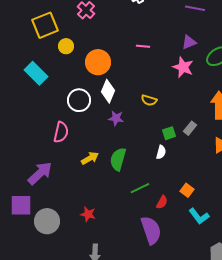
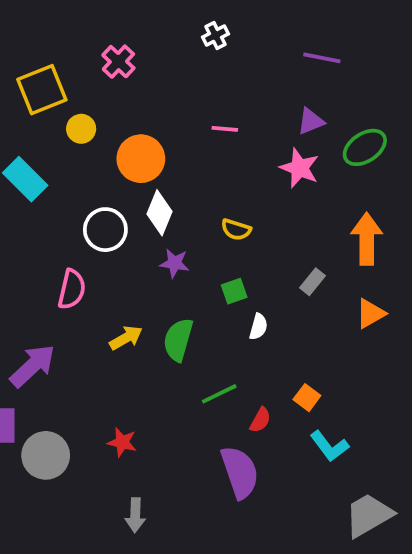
green square: (169, 133) -> (234, 291), moved

